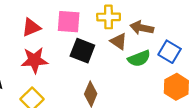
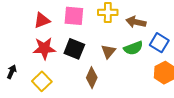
brown triangle: (119, 41) -> (108, 51), moved, turned 35
black square: (82, 51) -> (74, 49), moved

